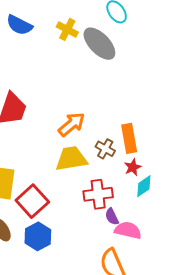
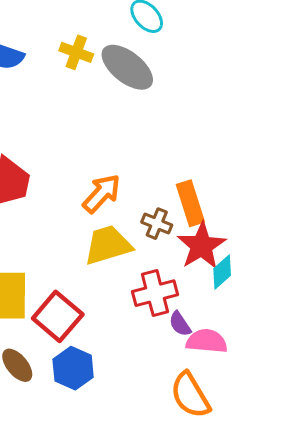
red star: (133, 167) -> (202, 246), size x1.8

